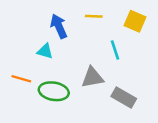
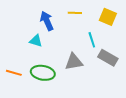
orange line: (21, 79) -> (14, 73), moved
gray rectangle: (124, 98) -> (108, 58), moved

